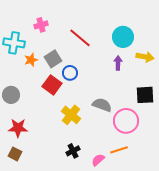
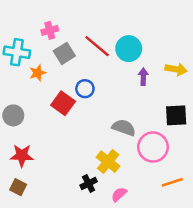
cyan circle: (123, 37) -> (129, 49), moved
gray square: (53, 59) -> (64, 53), moved
yellow cross: (71, 115) -> (108, 162), moved
orange line: (119, 150) -> (172, 182), moved

